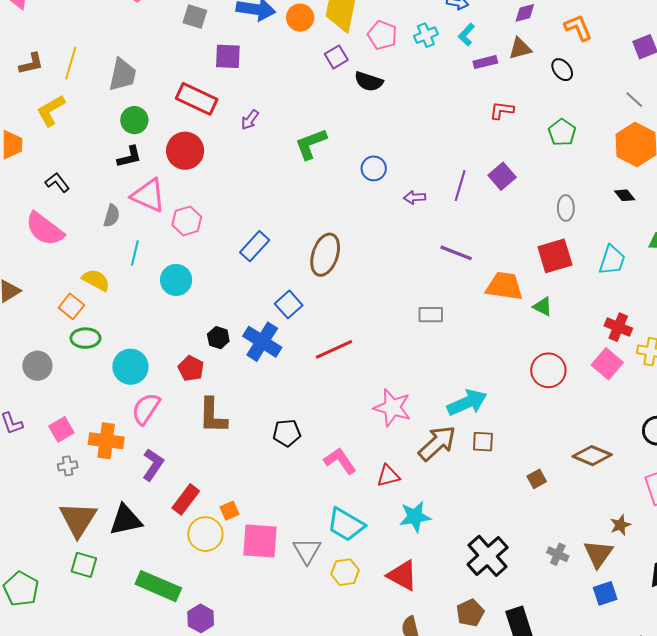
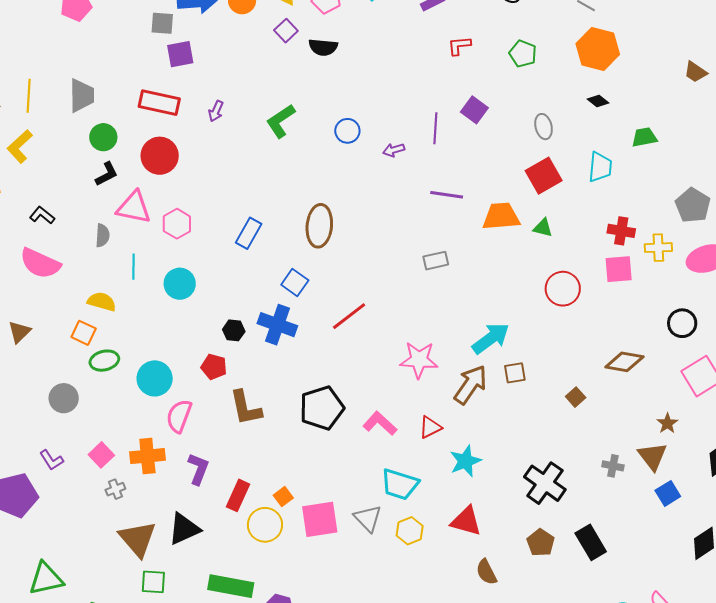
gray square: (195, 17) -> (162, 23), moved
pink square: (607, 364) -> (619, 269), turned -32
black pentagon: (287, 433) -> (322, 408), size x1.6

